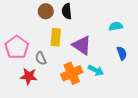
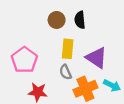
gray semicircle: (41, 58) -> (65, 72), moved

